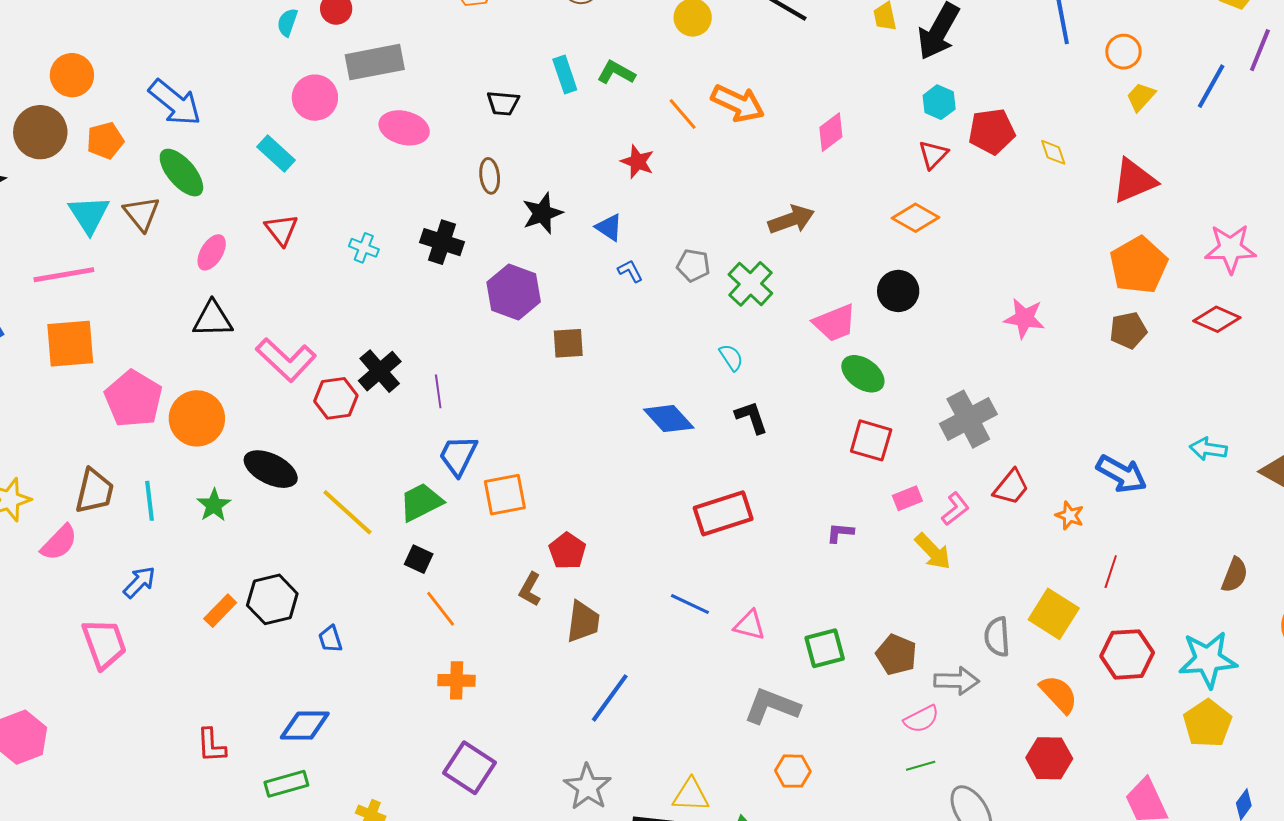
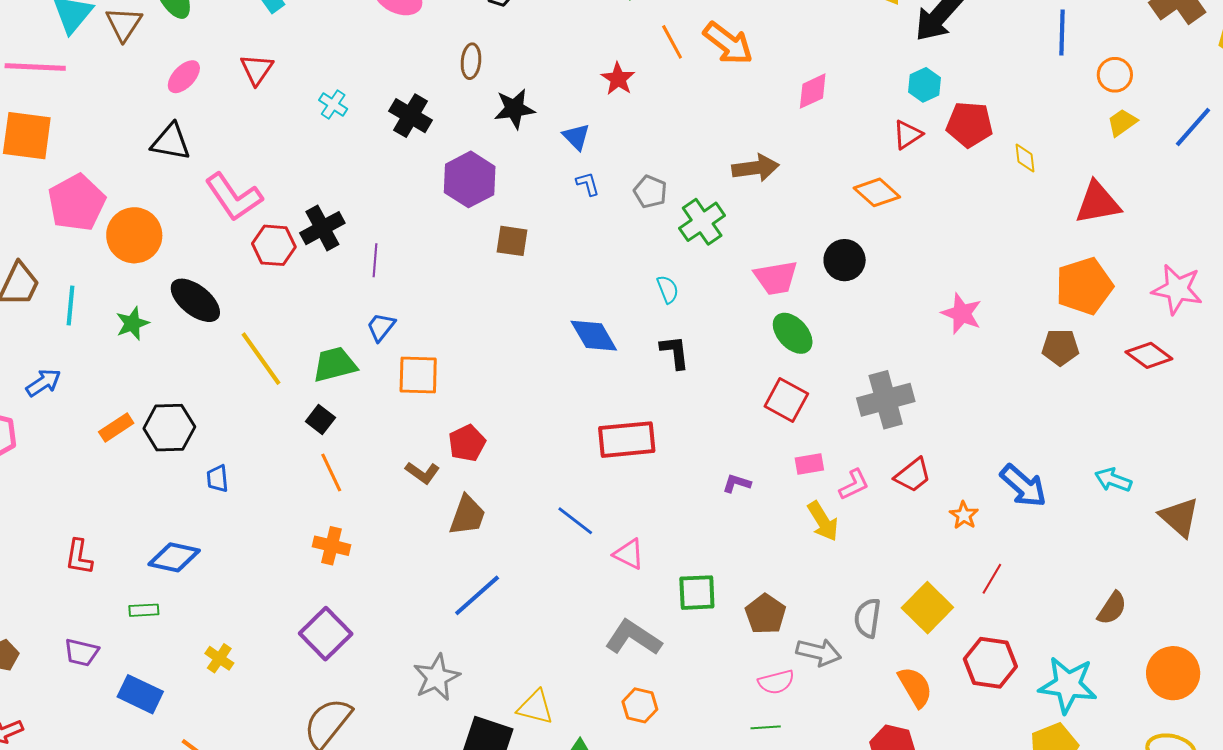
blue trapezoid: (458, 456) -> (381, 327), size x0.7
brown L-shape: (530, 589) -> (423, 473), turned -96
green rectangle: (286, 784) -> (144, 610), size x0.7

